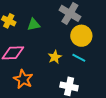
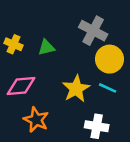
yellow star: (55, 57) -> (76, 89), size x1.5

